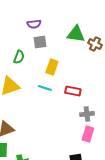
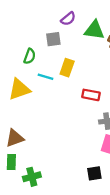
purple semicircle: (34, 24) -> (68, 19), moved, turned -32
cyan line: (45, 88) -> (45, 77), moved

